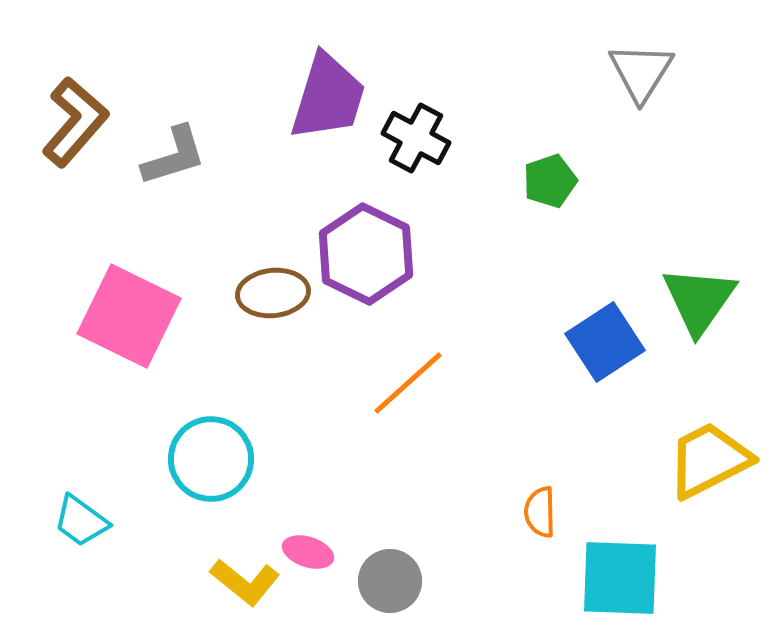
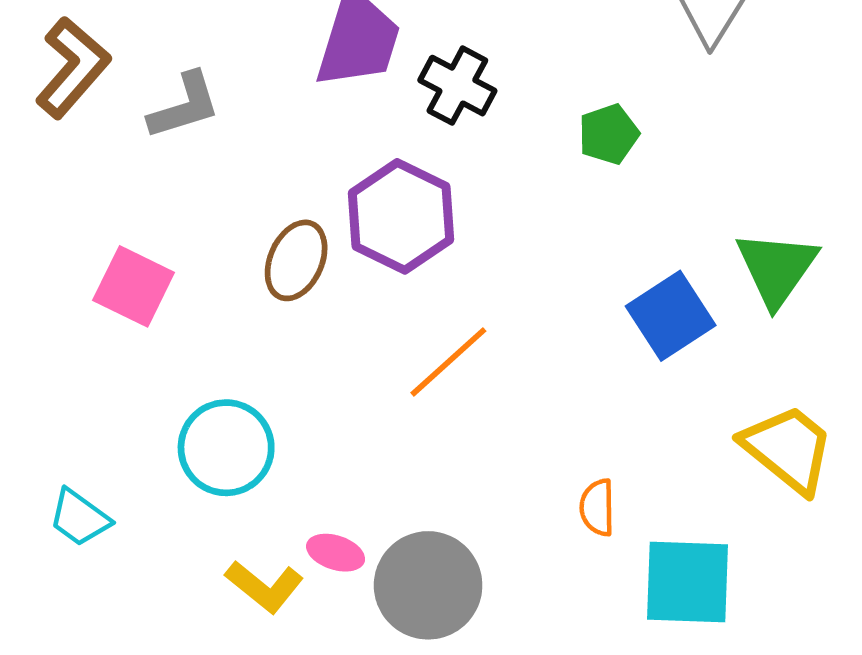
brown ellipse: (273, 293) -> (296, 260), turned -60
pink square: (129, 316) -> (134, 286), size x0.7
yellow trapezoid: (709, 460) -> (788, 449), turned 66
gray circle: (390, 581) -> (428, 585), size x1.5

